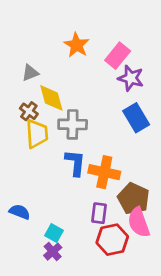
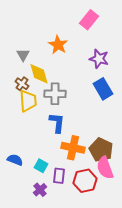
orange star: (77, 45) -> (58, 45), moved
pink rectangle: (118, 56) -> (89, 20), moved
gray triangle: (30, 73) -> (23, 55), turned -40
orange cross: (104, 172) -> (73, 148), moved
purple rectangle: (99, 213) -> (59, 176), moved
cyan square: (54, 233) -> (41, 166), moved

